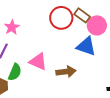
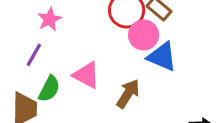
pink circle: (97, 25) -> (144, 35), moved
brown arrow: (66, 72) -> (128, 94), turned -54

